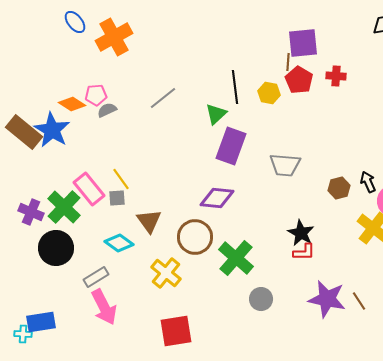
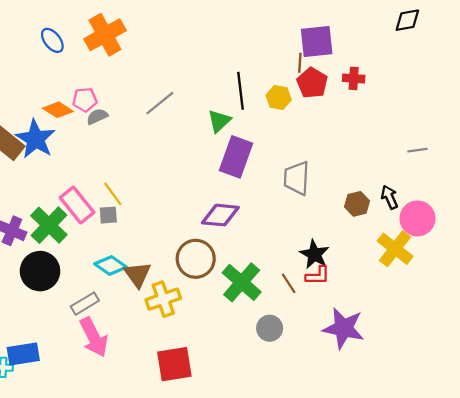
blue ellipse: (75, 22) -> (52, 40), moved
gray trapezoid: (285, 165) -> (297, 178), turned 88
brown triangle: (149, 221) -> (137, 274), moved
yellow cross: (166, 273) -> (163, 299), turned 32
brown line: (359, 301) -> (289, 283), moved

